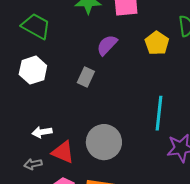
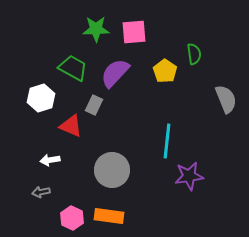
green trapezoid: (36, 26) -> (73, 68), moved
purple semicircle: (107, 45) -> (115, 73), size x1.4
red triangle: (63, 152) -> (71, 126), moved

